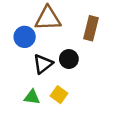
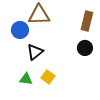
brown rectangle: (91, 28) -> (87, 21), moved
black circle: (69, 59) -> (85, 48), moved

